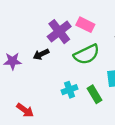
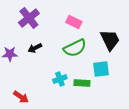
purple cross: (59, 32) -> (29, 18), moved
green rectangle: (95, 94) -> (82, 83), turned -56

